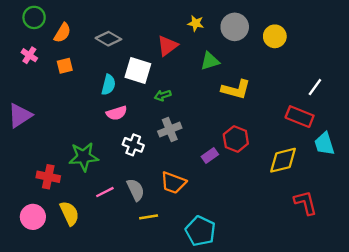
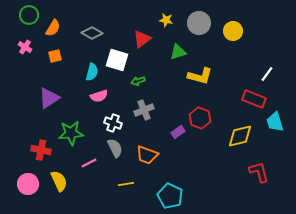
purple triangle: (20, 115) -> (49, 98), moved
gray semicircle: (136, 190) -> (115, 148), moved

